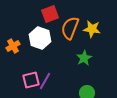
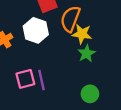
yellow star: (92, 29) -> (82, 34), moved
purple line: (45, 81) -> (42, 80), turned -42

